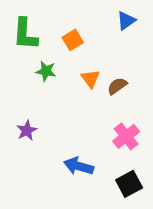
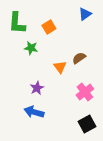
orange triangle: (91, 79) -> (60, 67), moved
purple star: (27, 130) -> (37, 88), moved
blue arrow: (79, 166) -> (34, 112), moved

